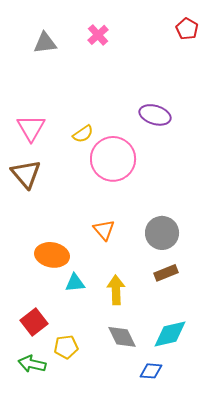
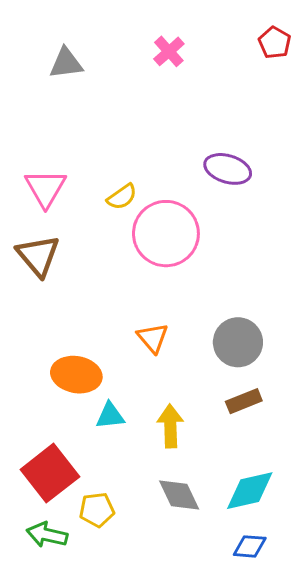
pink cross: (98, 35) -> (169, 51), moved
red square: (34, 322) -> (50, 473), size x1.4
blue diamond: (151, 371) -> (250, 546), moved

